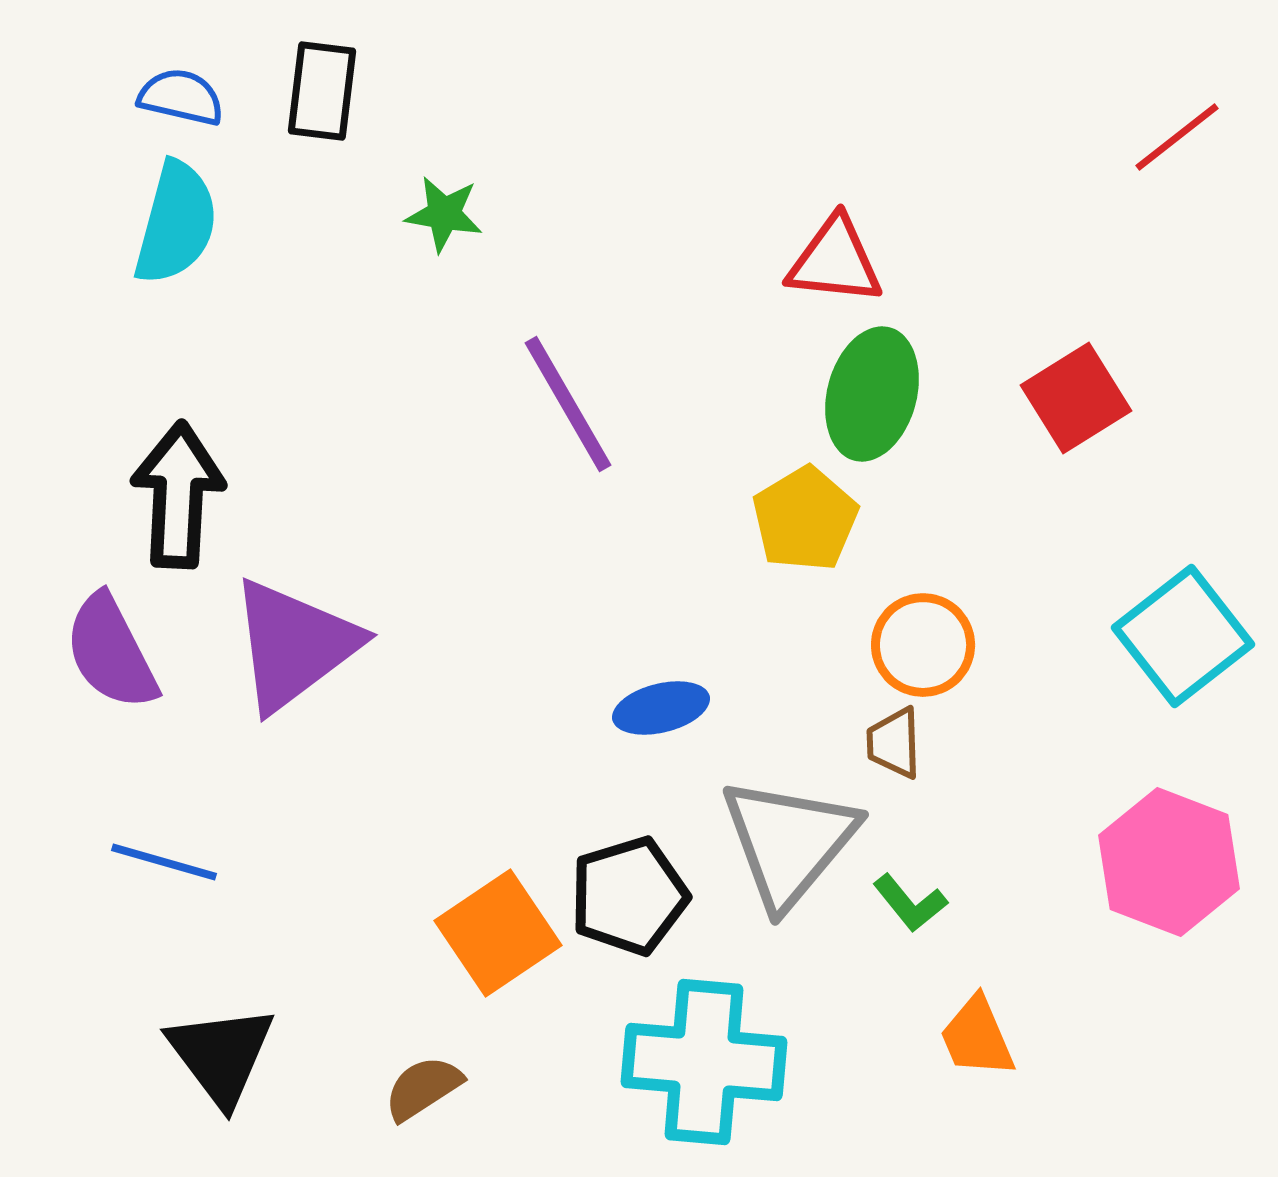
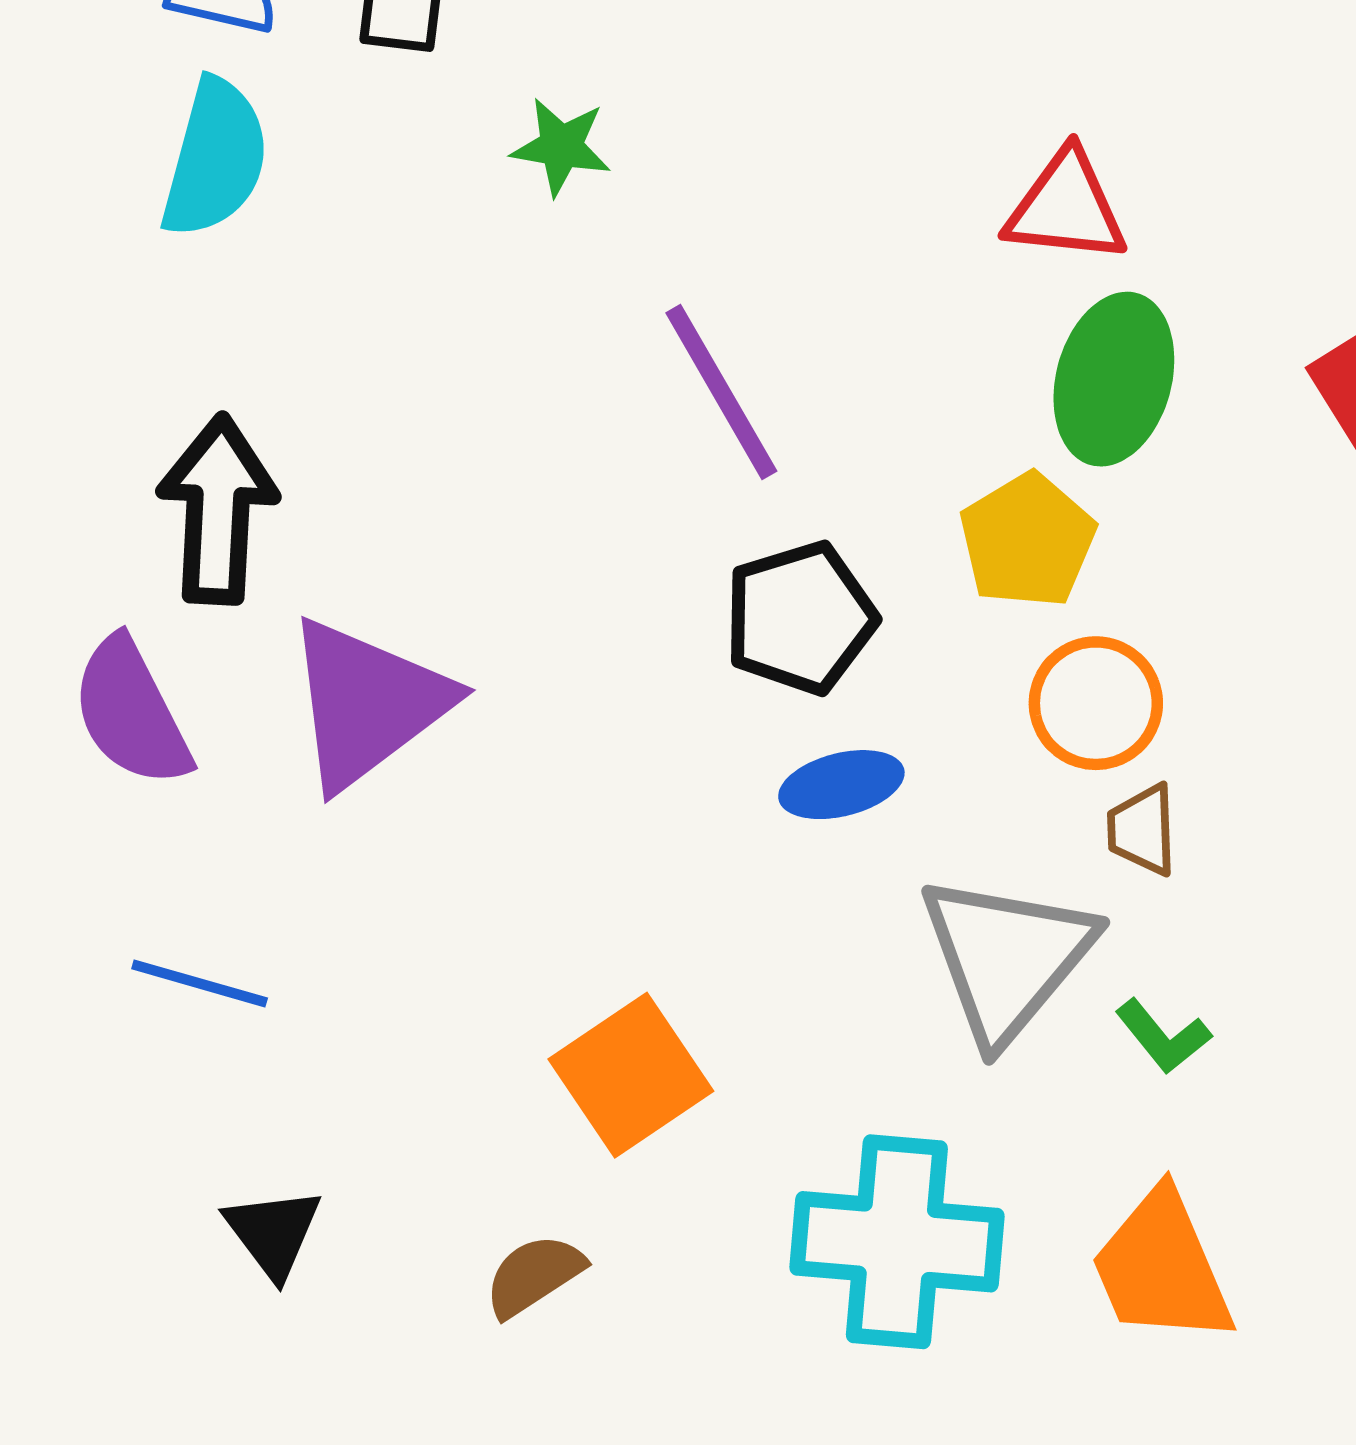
orange circle: (923, 645) -> (1096, 703), moved
black pentagon: (629, 896) -> (800, 618), moved
orange trapezoid: (977, 1037) -> (1162, 1268), moved, size x1.5
black triangle: (221, 1055) -> (273, 1233), size x0.7

